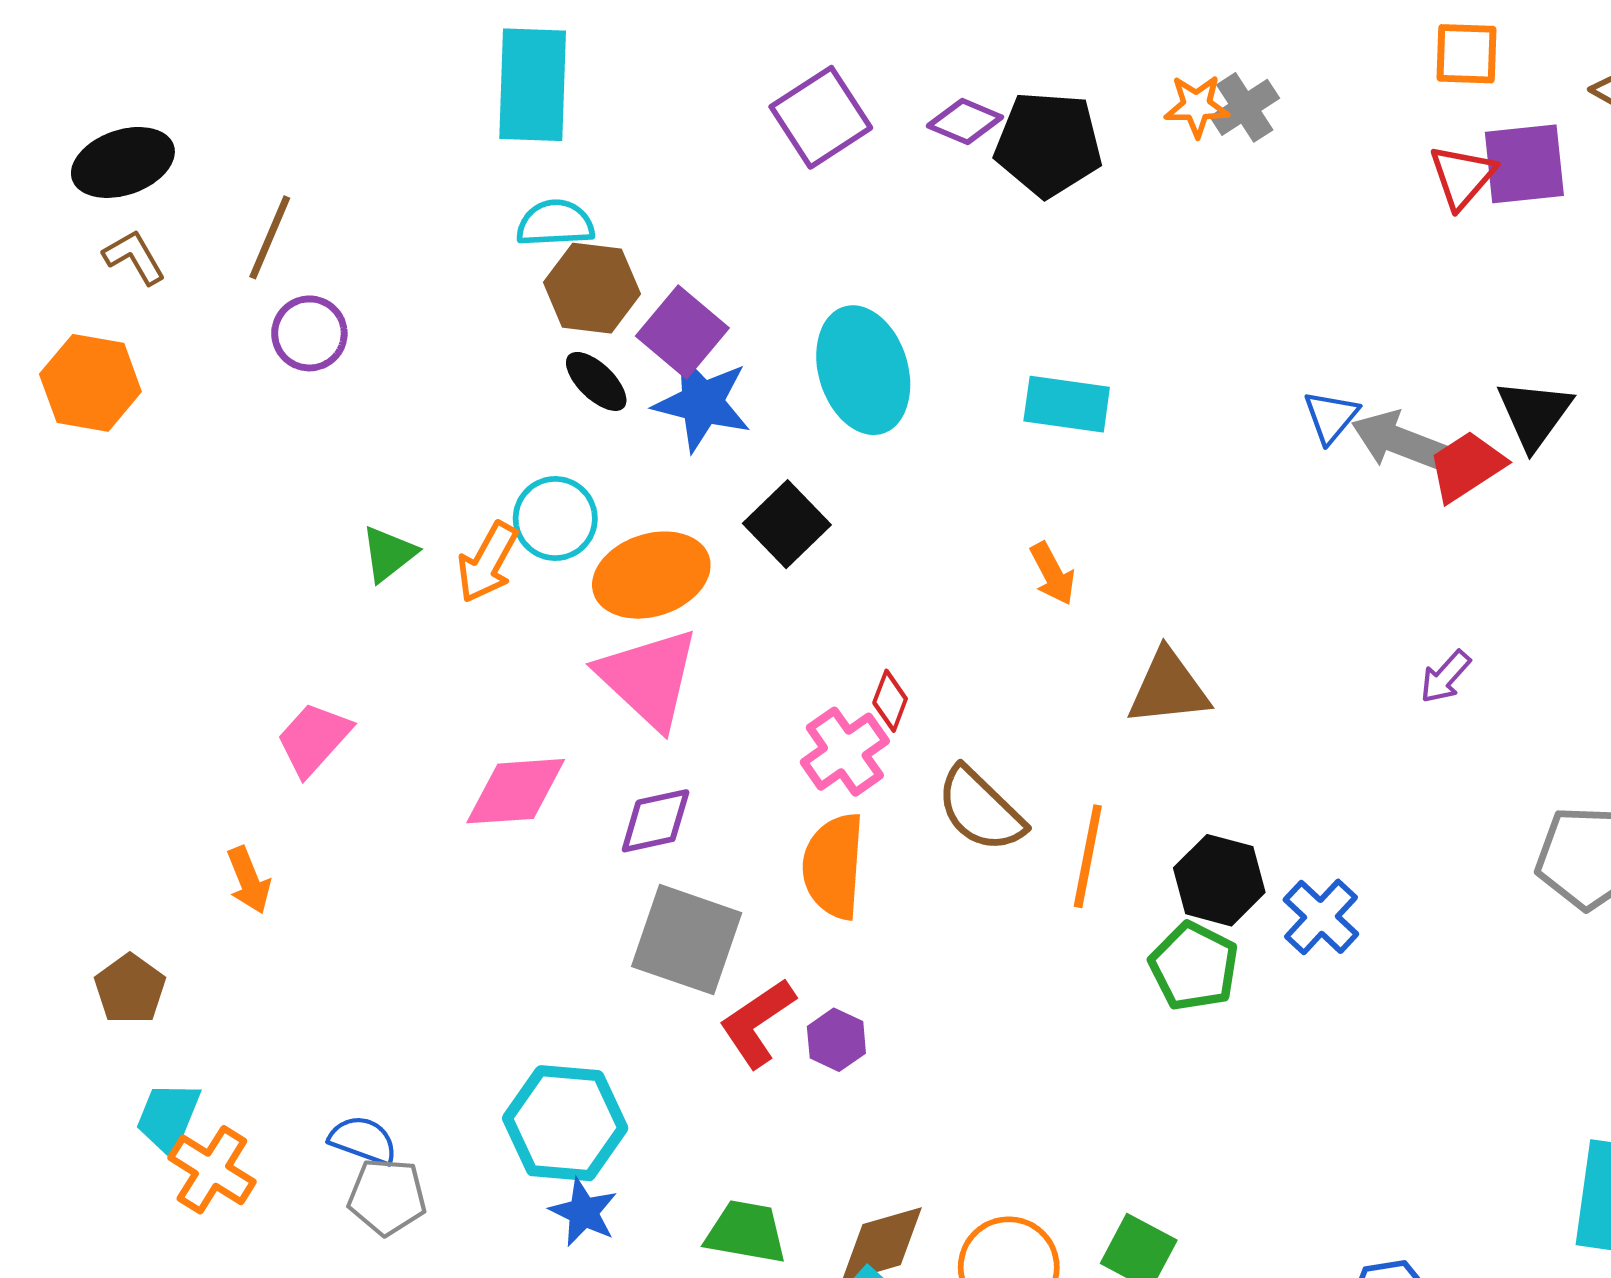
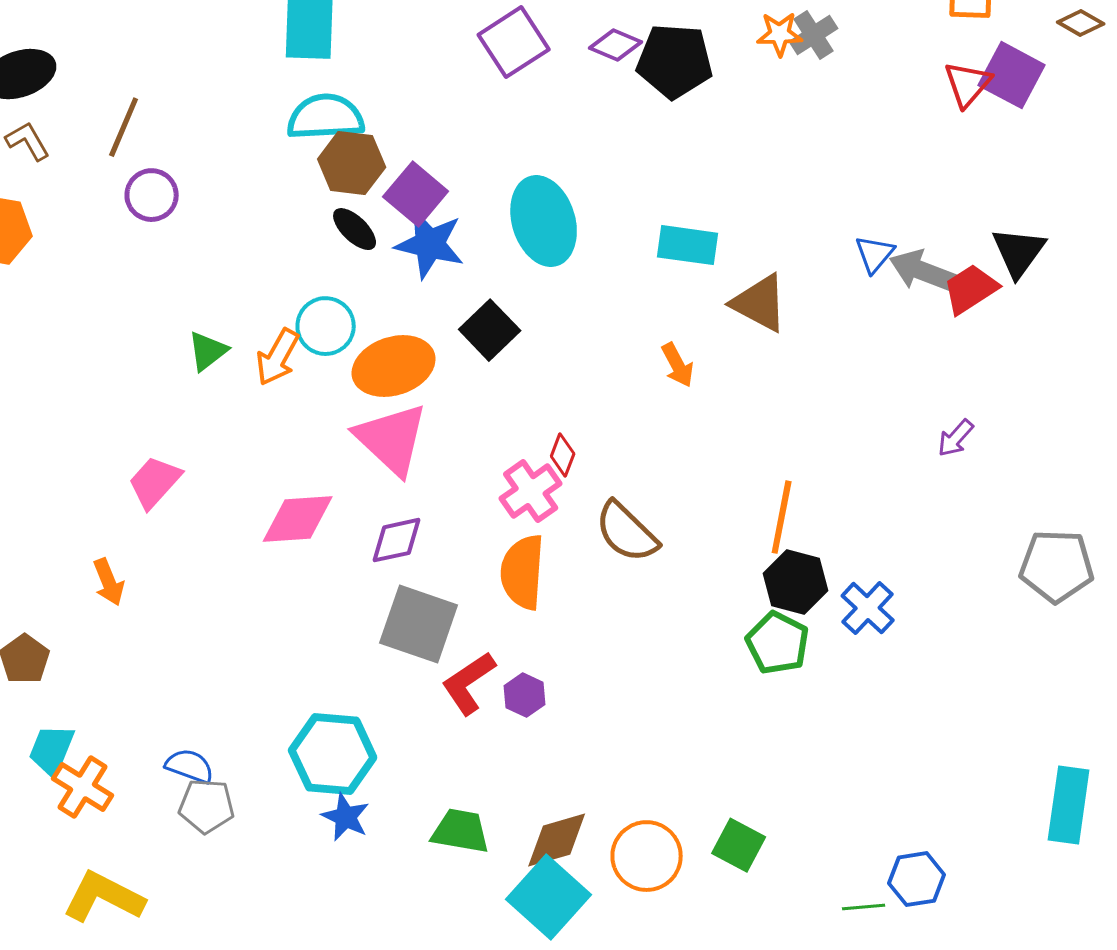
purple square: (1524, 164) -> (1012, 75), turned 34
cyan semicircle: (555, 223) -> (326, 117), size x1.4
brown triangle: (1168, 688) -> (760, 303), moved, turned 34
orange line: (1088, 856) -> (782, 517), moved

